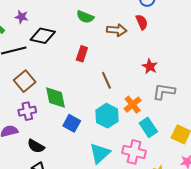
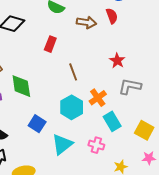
blue square: (72, 123) -> (37, 124), moved
pink cross: (134, 152) -> (96, 145), size x0.7

